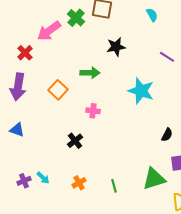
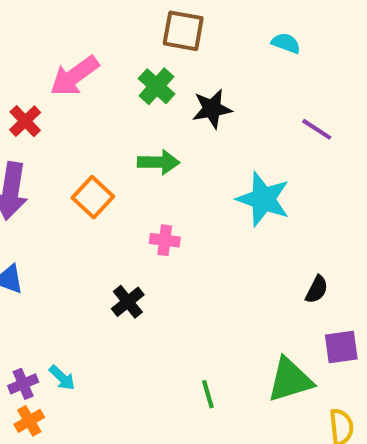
cyan semicircle: (152, 15) -> (286, 43), turned -40
green cross: (76, 18) -> (157, 86), moved
orange cross: (79, 183) -> (29, 421), moved

